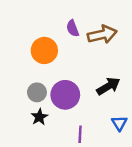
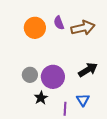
orange circle: (44, 50) -> (35, 28), moved
black star: (39, 117) -> (41, 98), moved
blue triangle: (119, 123) -> (83, 100), moved

